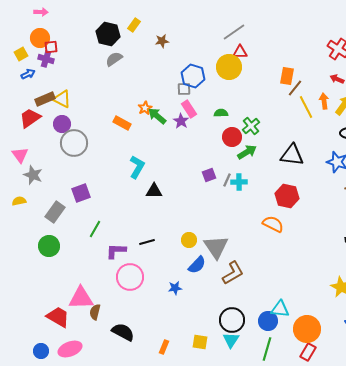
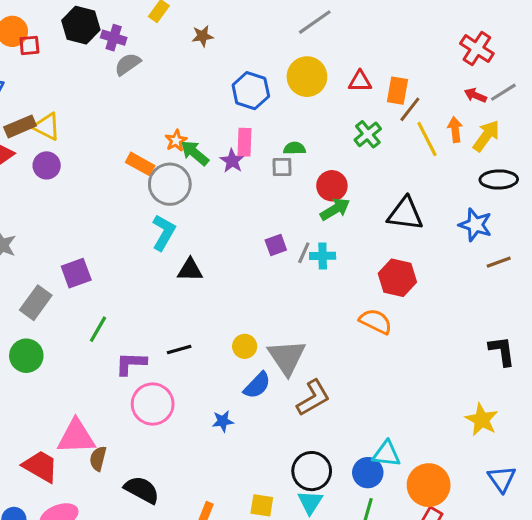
black hexagon: (108, 34) -> (81, 25), moved
red triangle: (240, 52) -> (360, 81), moved
purple cross: (46, 59) -> (114, 38), moved
gray square: (184, 89) -> (282, 167), moved
pink rectangle: (189, 109) -> (245, 142), turned 36
green cross: (251, 126) -> (368, 134), moved
red circle: (232, 137) -> (332, 186), moved
gray circle: (74, 143) -> (170, 184), moved

